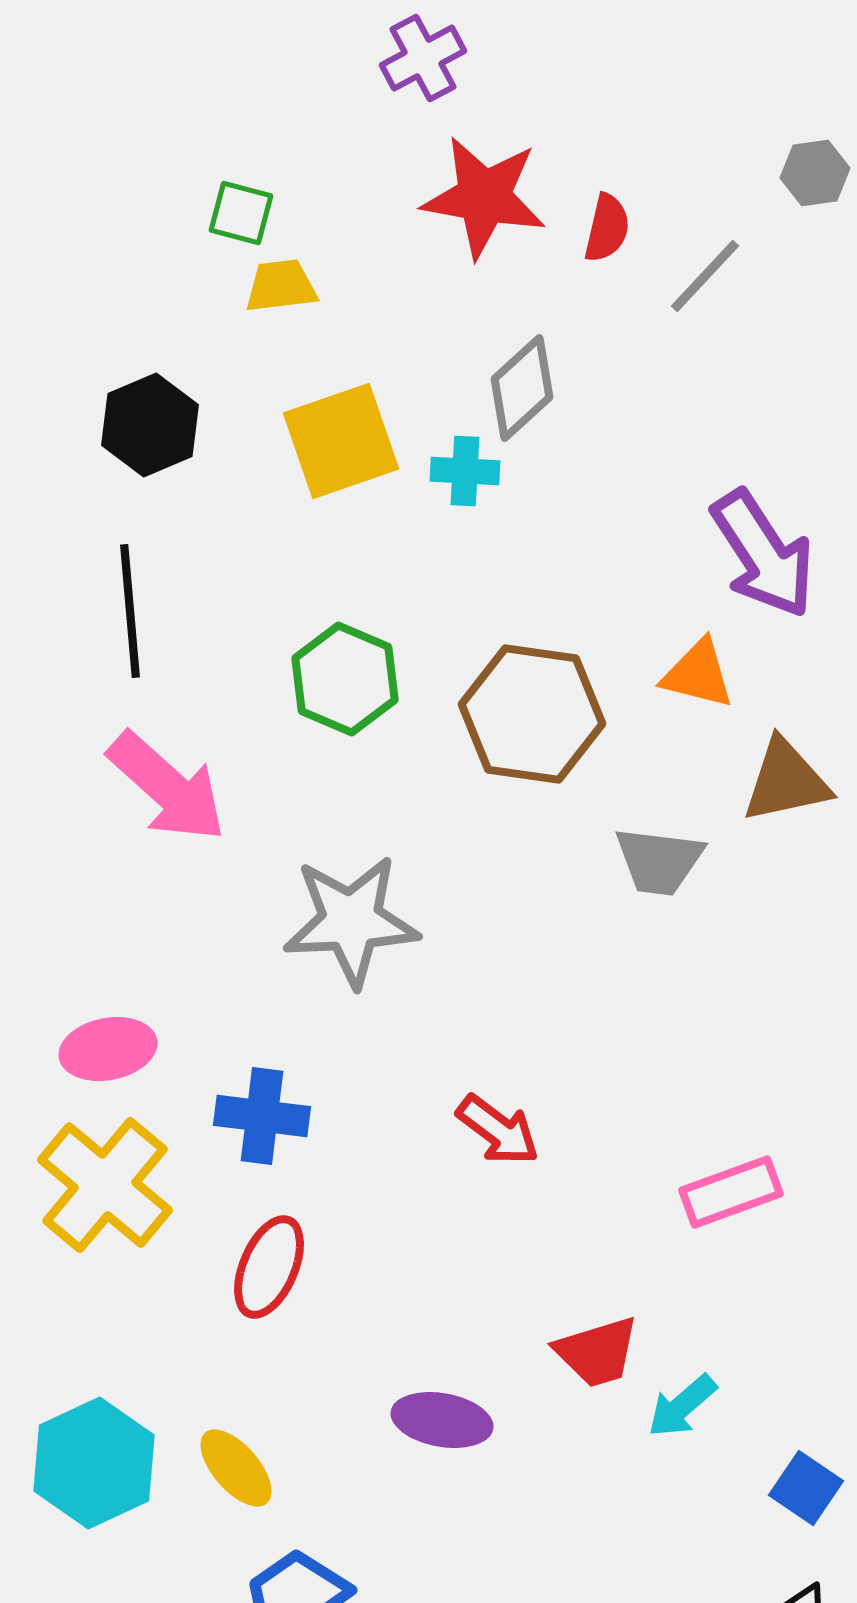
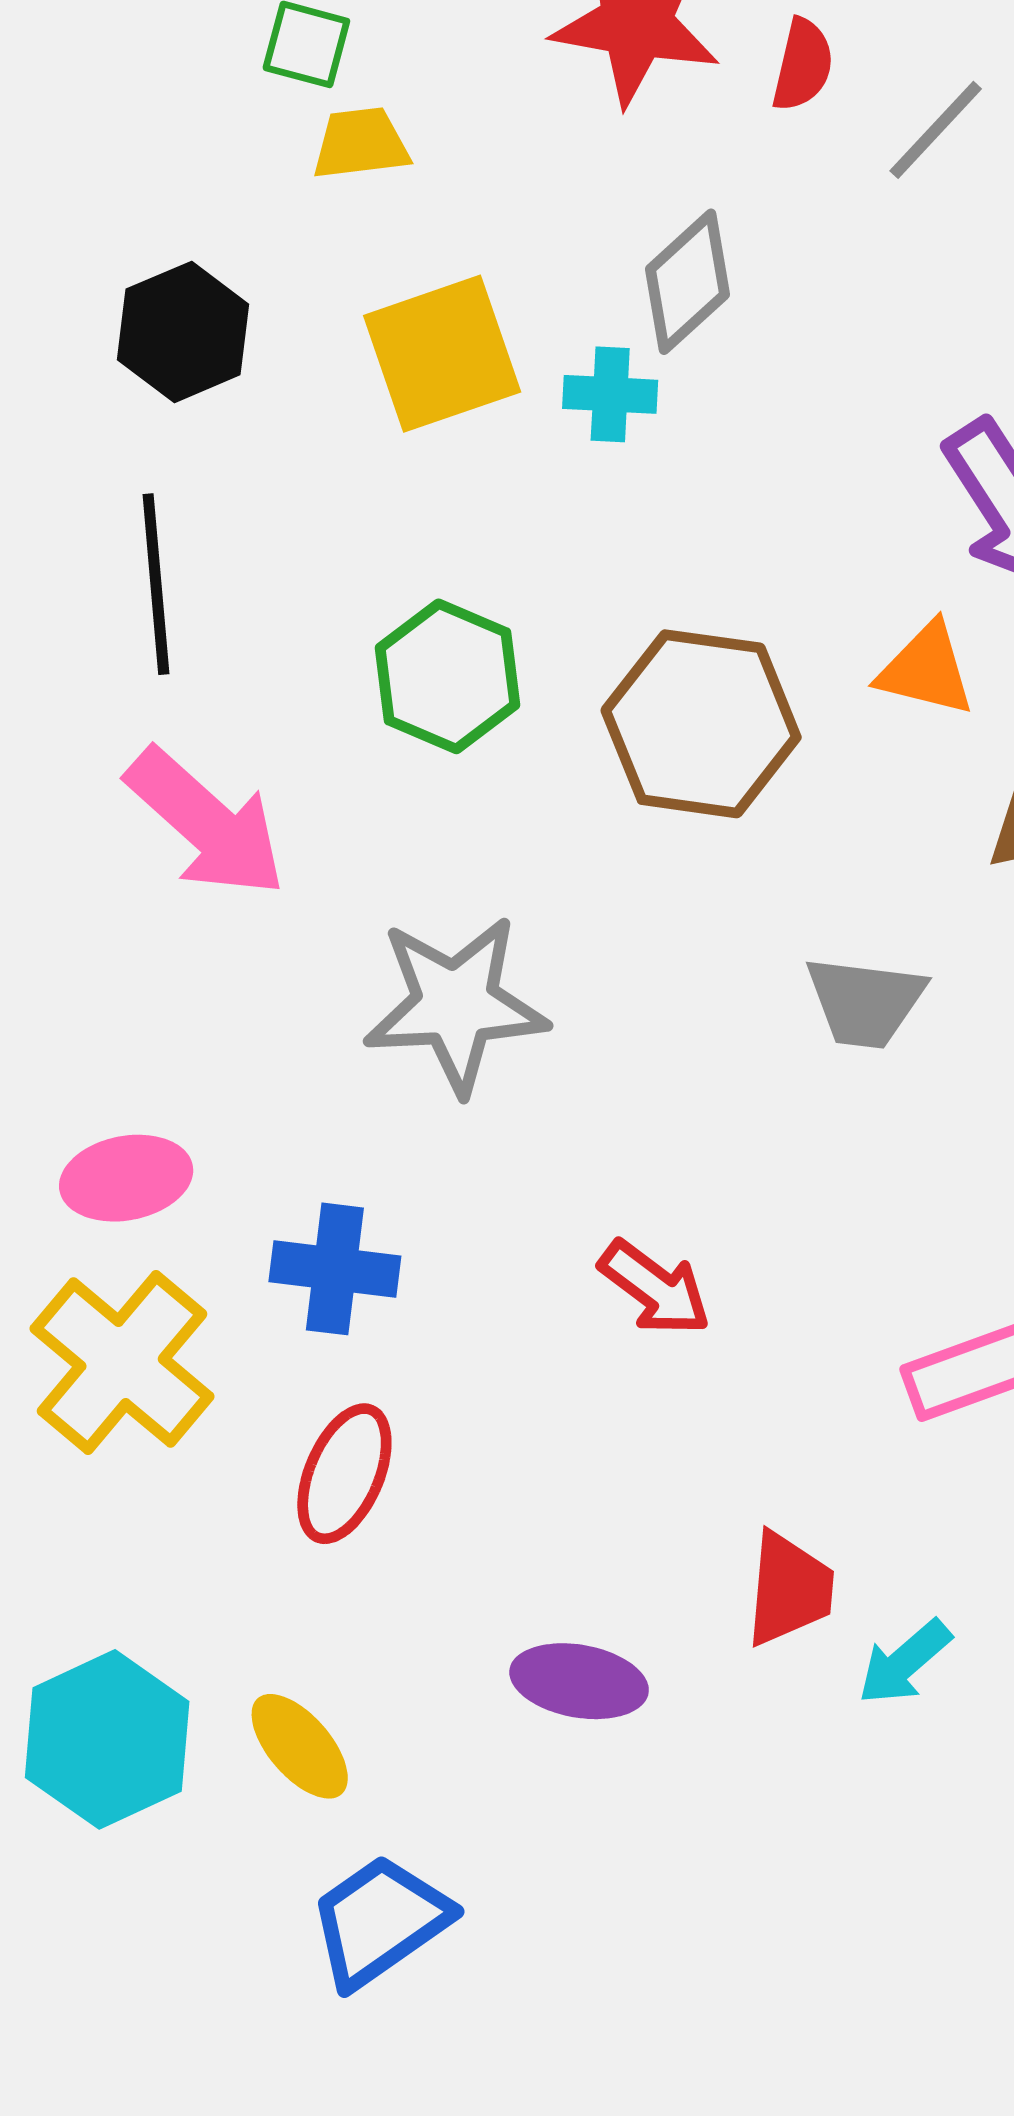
gray trapezoid: (659, 861) -> (865, 1002), moved
red trapezoid: (597, 1352) -> (789, 1589), turned -68

